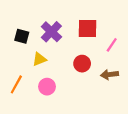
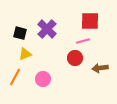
red square: (88, 28) -> (90, 21), moved
pink line: (112, 45) -> (83, 41), moved, turned 40
yellow triangle: (39, 59) -> (25, 54), moved

